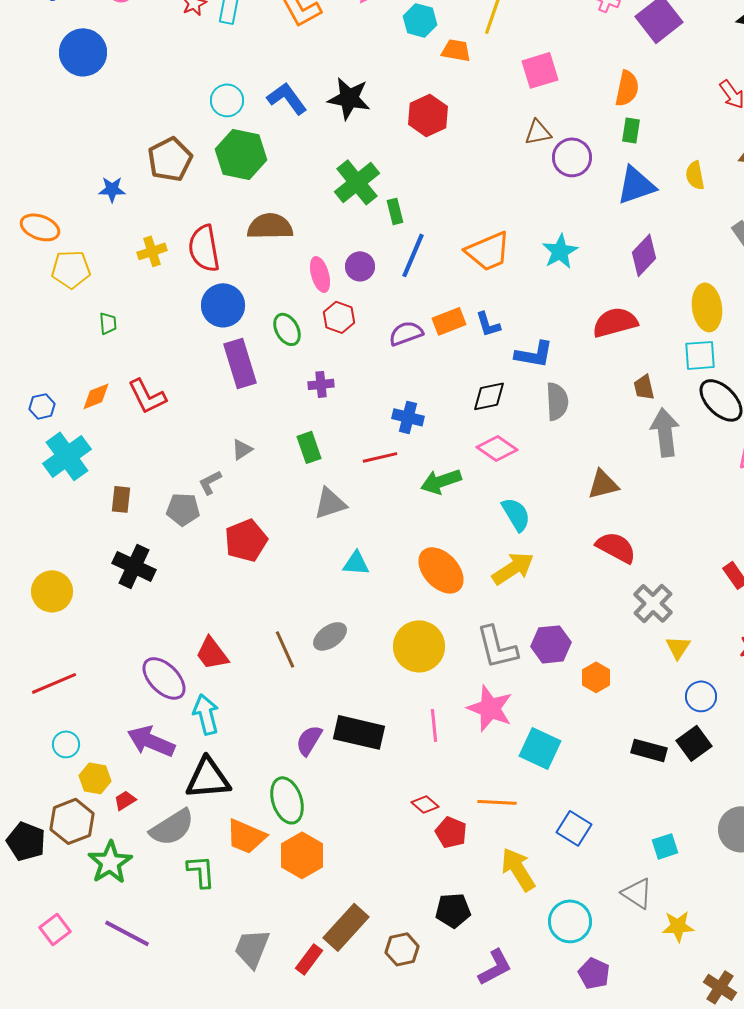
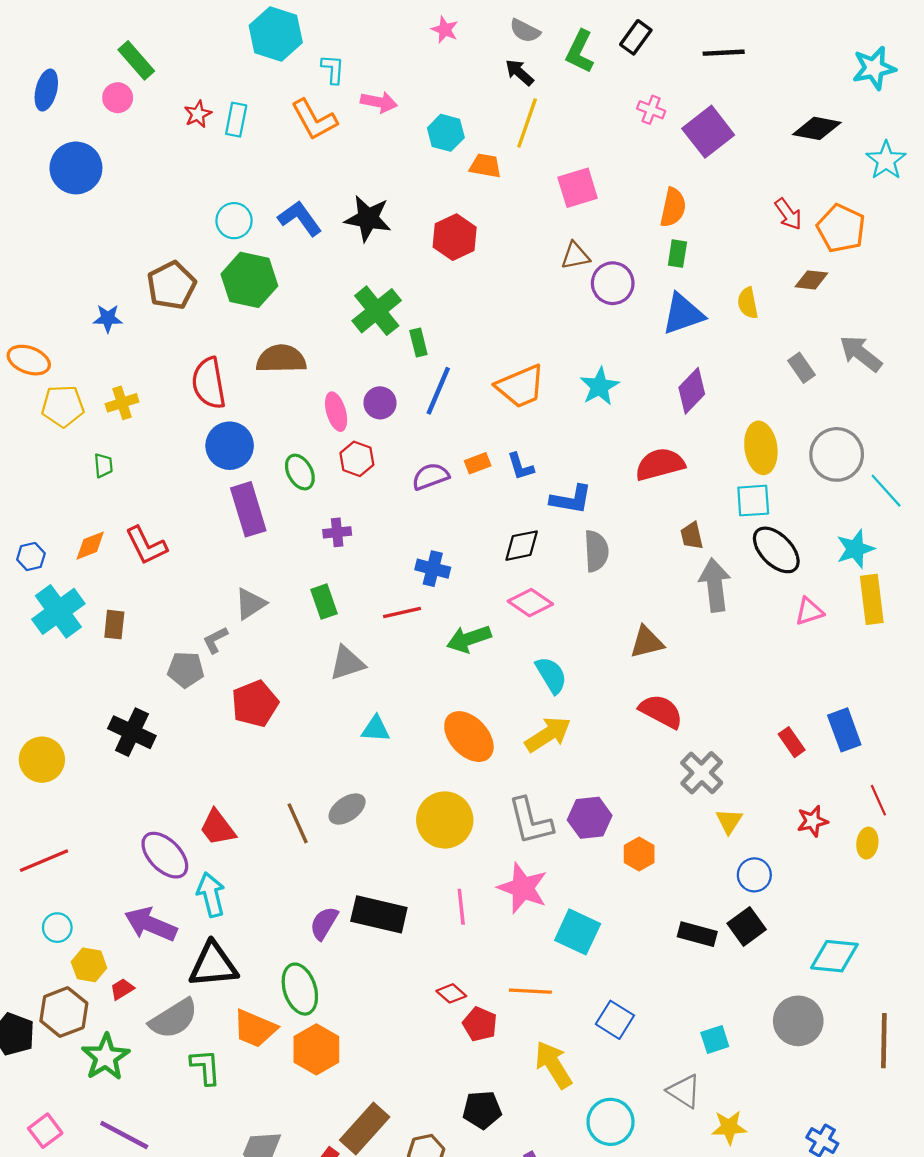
yellow cross: (152, 251) -> (122, 403), moved
orange rectangle: (449, 321) -> (478, 463), size x0.7
gray triangle: (242, 449) -> (250, 604), size x1.4
brown rectangle: (121, 499) -> (114, 625), moved

